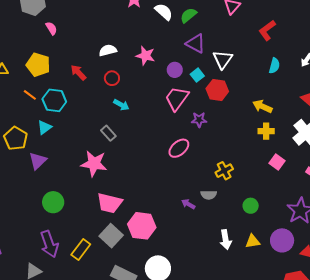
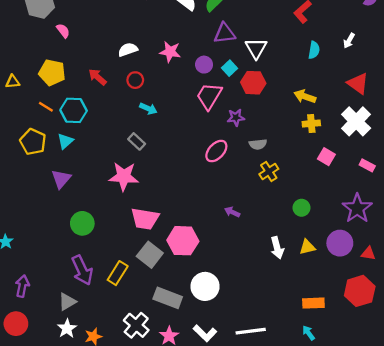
purple triangle: (196, 44) -> (225, 33), turned -30
yellow pentagon: (16, 138) -> (33, 142), moved
gray semicircle: (209, 195) -> (258, 144), moved

